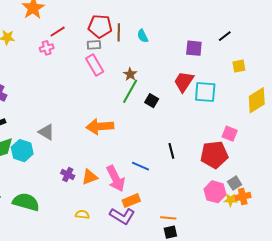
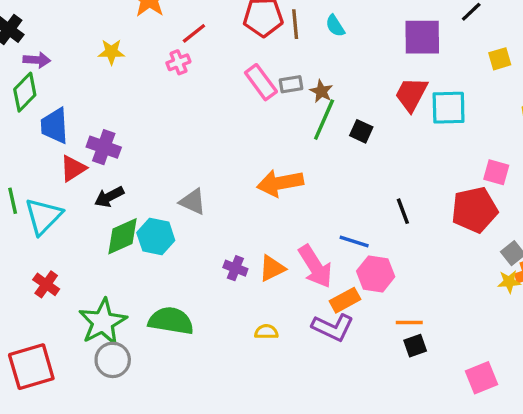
gray rectangle: (94, 45) -> (291, 84), moved
purple square: (194, 48) -> (422, 37), size x1.4
pink hexagon: (215, 192) -> (376, 274), moved

